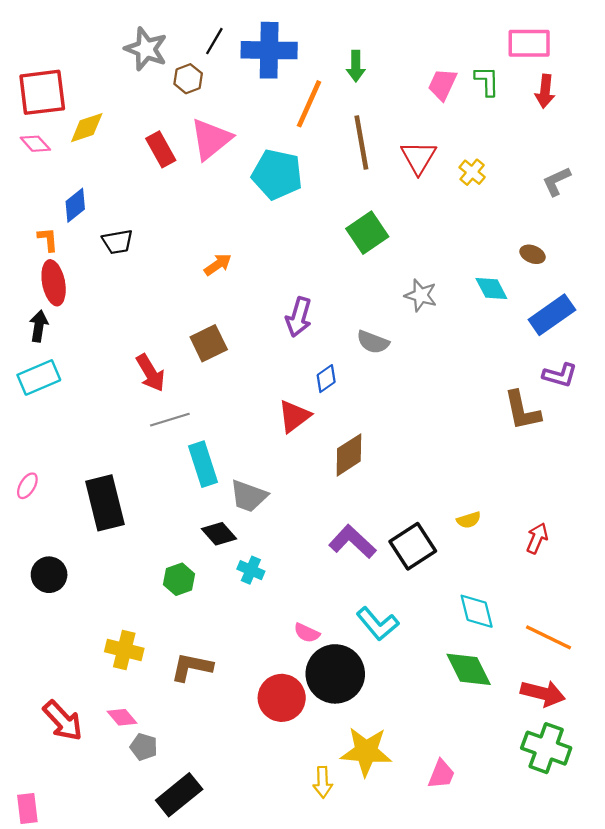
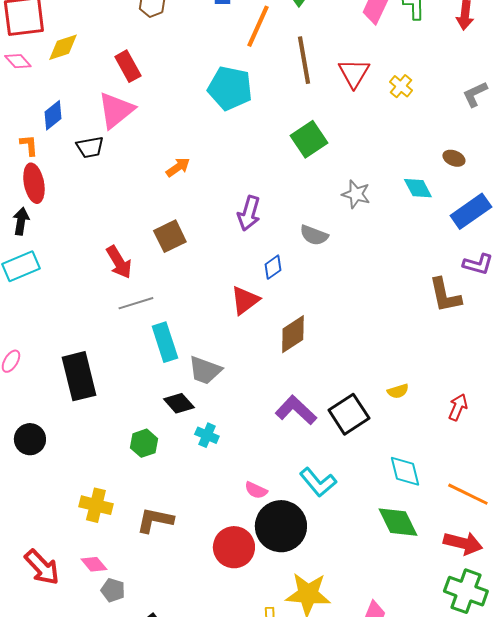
pink triangle: (211, 139) -> (116, 110), moved

